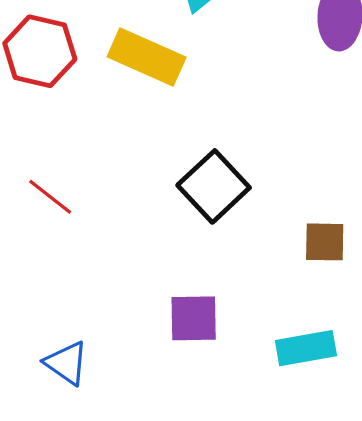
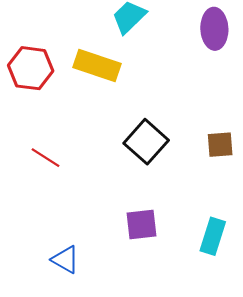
brown square: (325, 242) -> (220, 145), moved
cyan rectangle: (306, 348) -> (213, 236), turned -57

